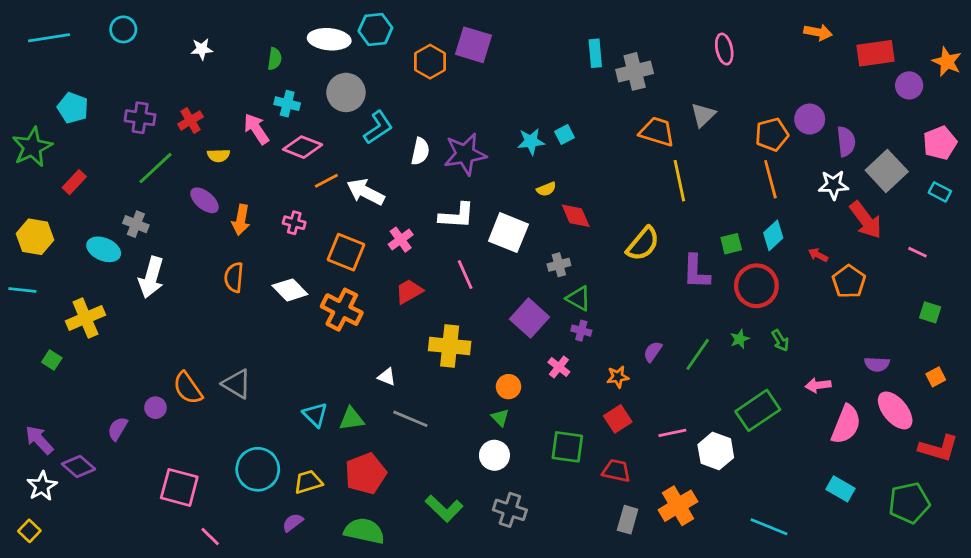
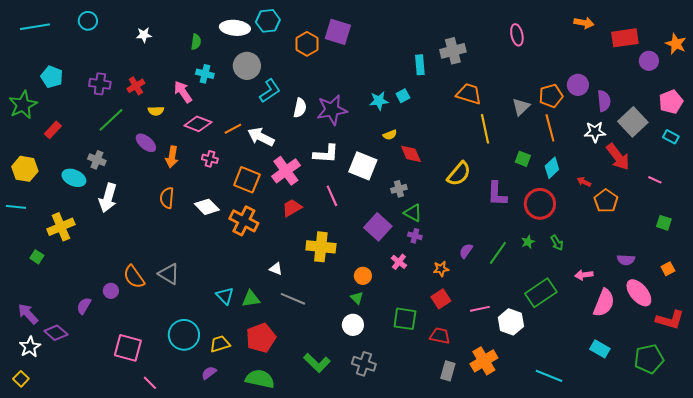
cyan rectangle: (595, 53) -> (420, 65), moved
gray triangle: (703, 115) -> (521, 107), moved
pink diamond: (303, 147) -> (198, 124), moved
pink cross: (401, 240) -> (286, 171), size x1.6
green square: (731, 244) -> (523, 159), moved, turned 35

